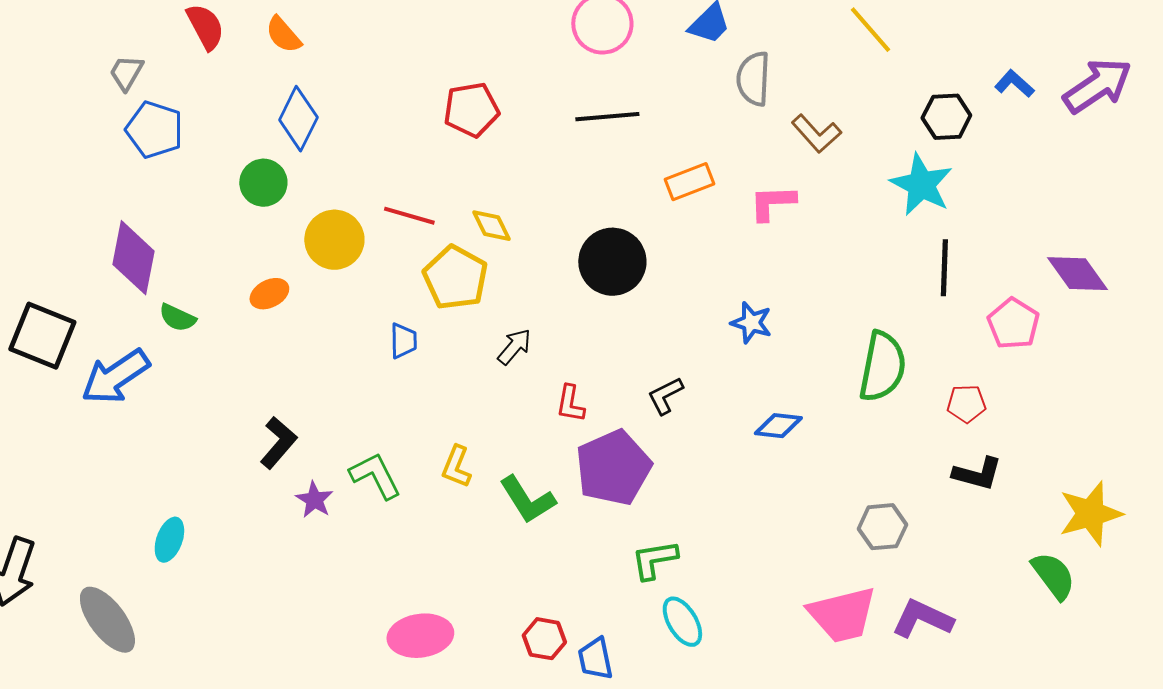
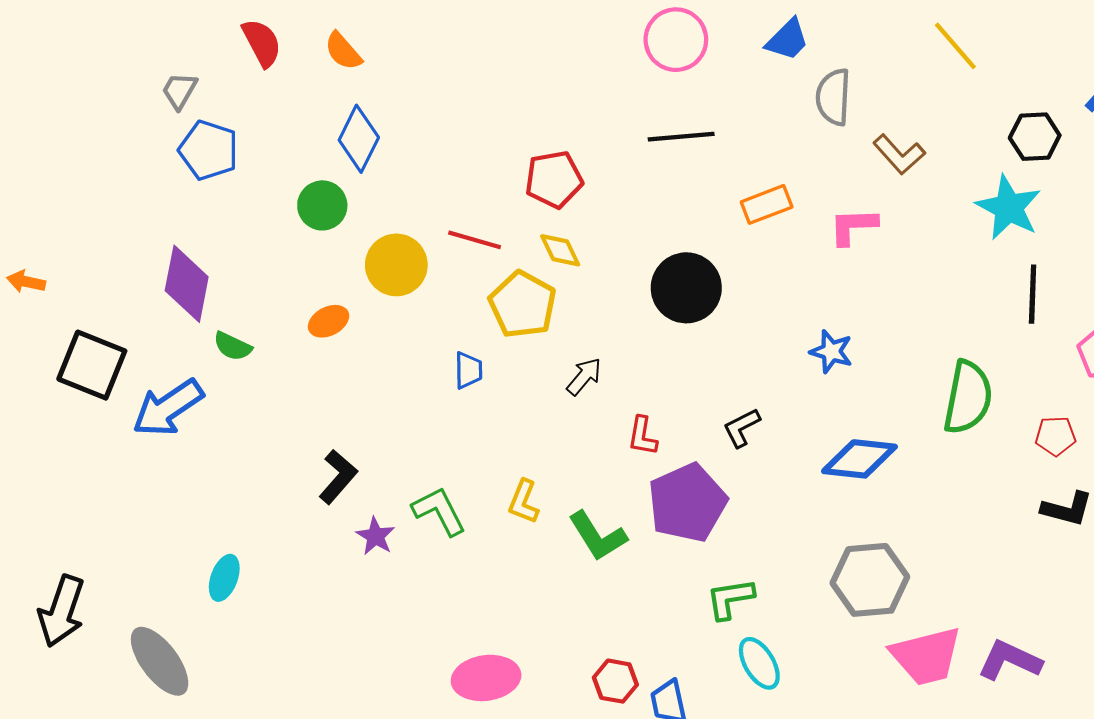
red pentagon: (471, 110) -> (554, 179), moved
blue diamond: (778, 426) -> (859, 459), size x1.5
gray hexagon: (882, 527) -> (870, 580), moved, size x1.5

